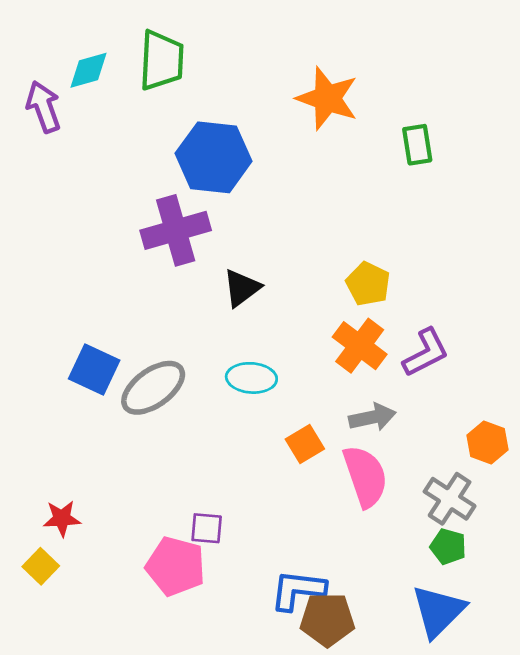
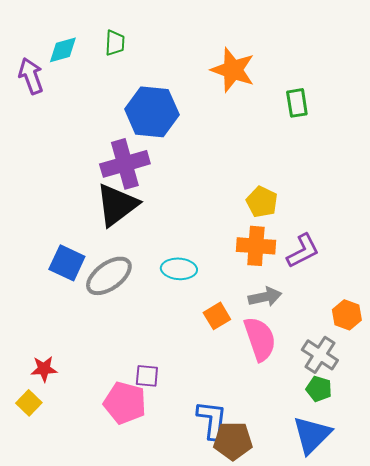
green trapezoid: (162, 60) -> (115, 43), size x0.6
black triangle: (242, 288) -> (117, 205), moved, size x1.6
orange cross: (360, 346) -> (256, 246), turned -33
blue L-shape: (298, 590) -> (212, 420), turned 90

